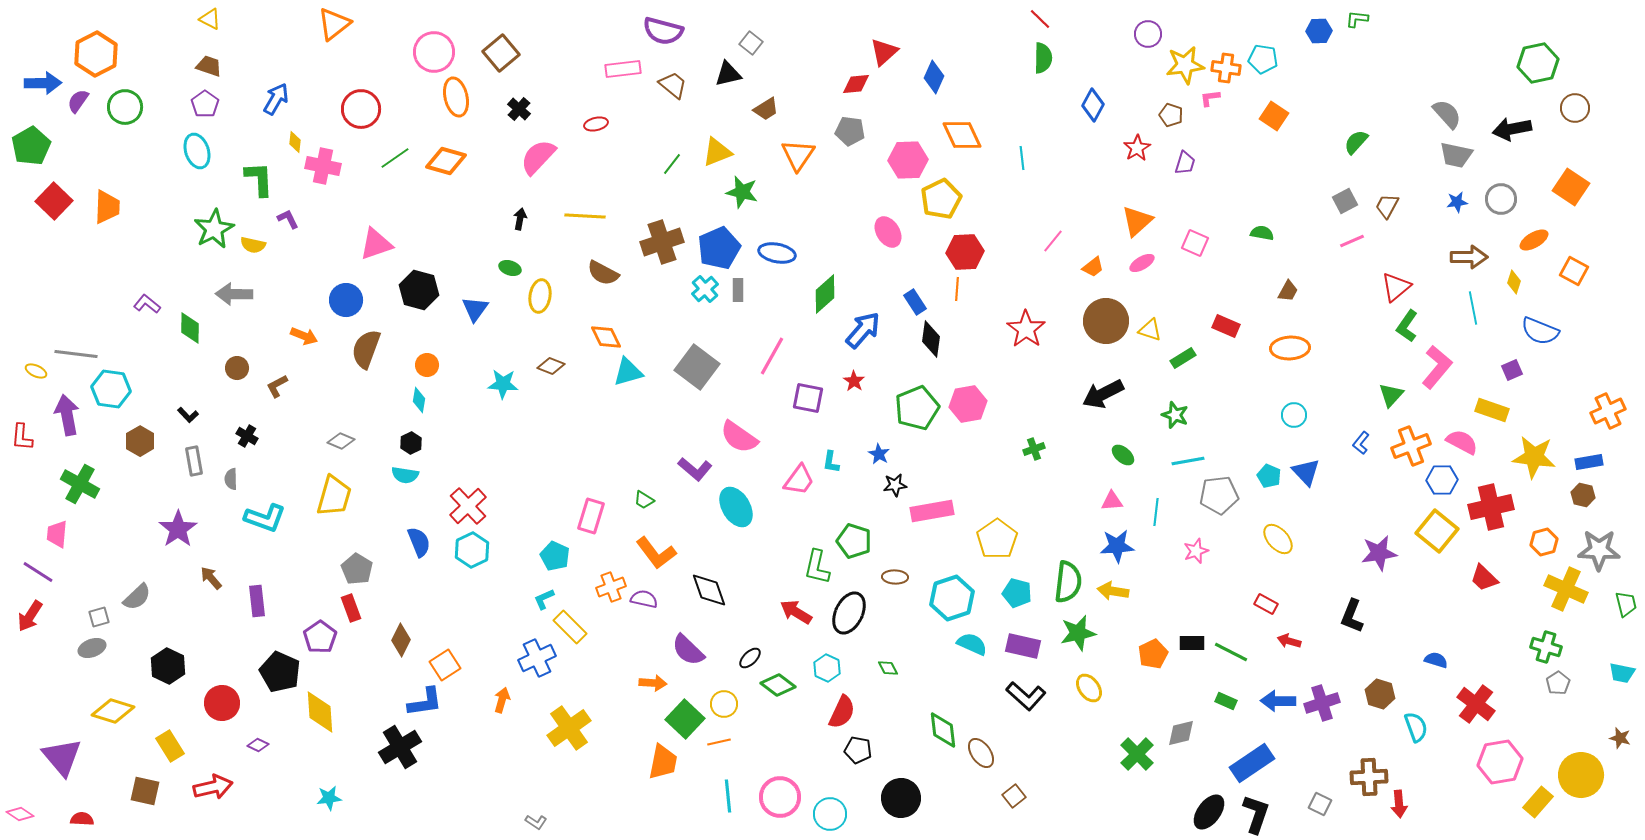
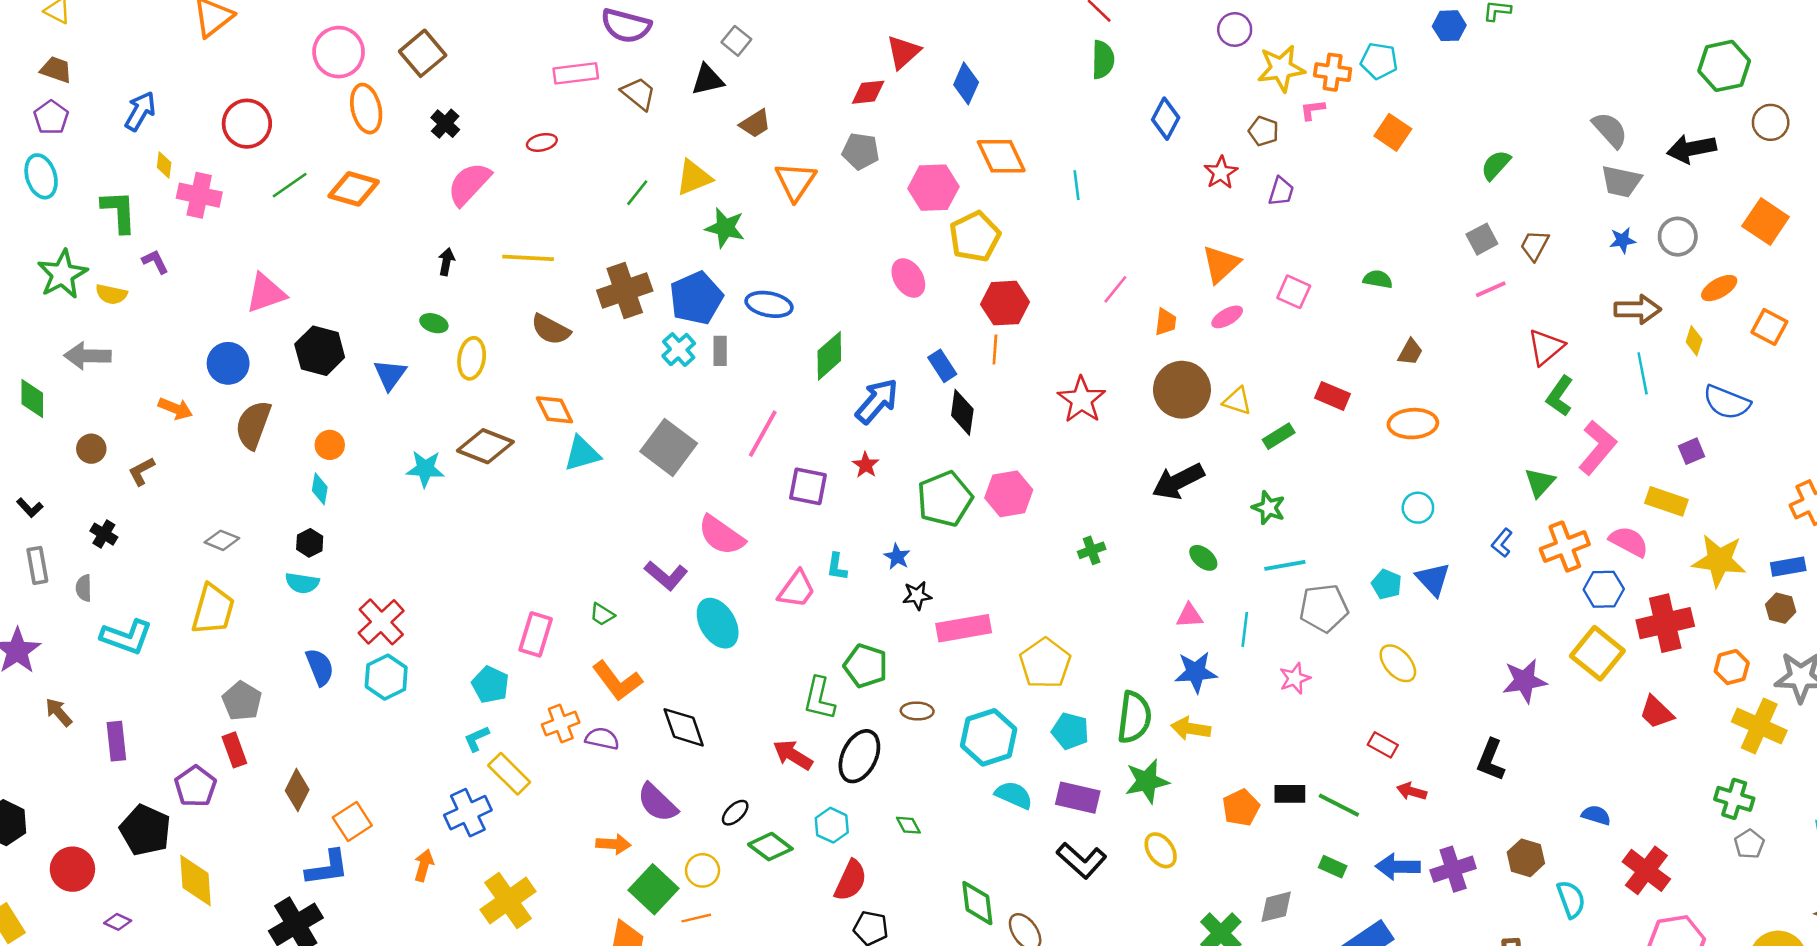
orange trapezoid: (1093, 267) -> (1166, 322), turned -45
brown diamond: (551, 366) -> (485, 446), size x1.6

